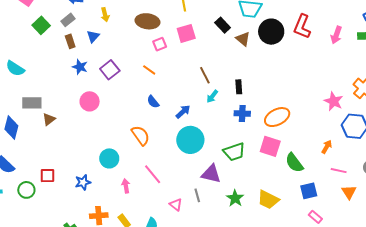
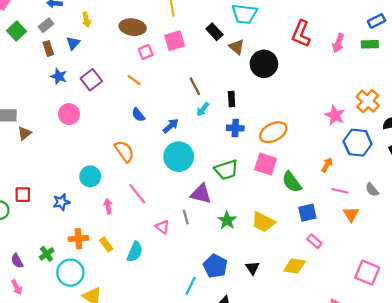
black circle: (271, 32) -> (264, 64), moved

